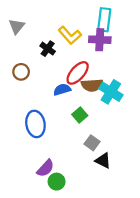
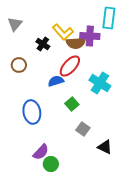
cyan rectangle: (104, 20) -> (109, 18), moved
brown semicircle: (92, 85) -> (76, 43), moved
black triangle: (103, 161) -> (105, 147), moved

